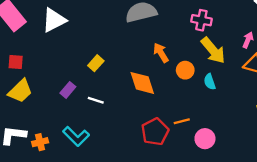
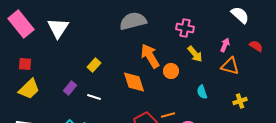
white triangle: (54, 20) -> (58, 28), turned -30
yellow arrow: (213, 50) -> (195, 54), size x0.7
orange arrow: (161, 53) -> (150, 56), size x1.4
cyan semicircle: (210, 82) -> (202, 92), moved

